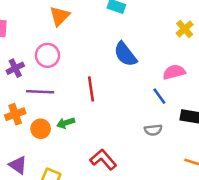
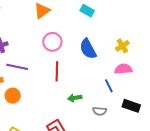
yellow cross: (185, 29) -> (122, 46), moved
pink circle: (47, 55) -> (52, 42), moved
green arrow: (66, 123) -> (75, 98), moved

